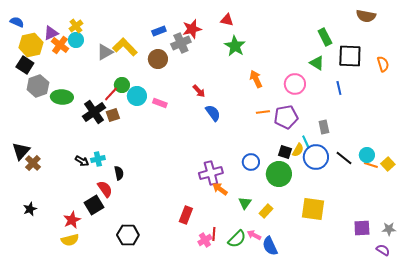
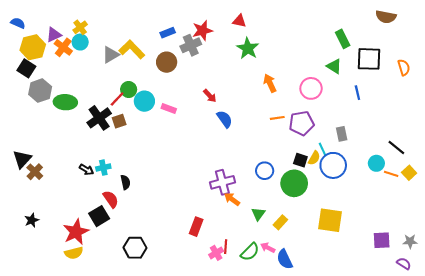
cyan circle: (367, 155) -> (376, 163), moved
black line: (344, 158) -> (396, 147), moved
red star: (72, 220) -> (76, 232), size x1.4

